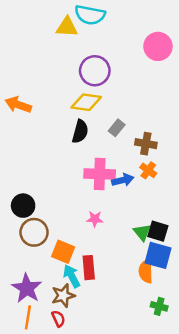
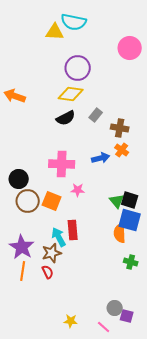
black semicircle: (80, 131) -> (66, 118), turned 48
pink cross: (100, 174) -> (62, 164), moved
orange square: (63, 252) -> (52, 201), moved

